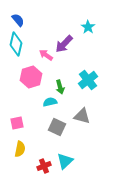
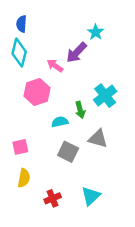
blue semicircle: (18, 20) -> (21, 24), turned -136
cyan star: (88, 27) -> (96, 32), moved
green arrow: (60, 87) -> (80, 110), moved
cyan triangle: (65, 161) -> (91, 196), moved

